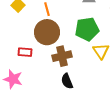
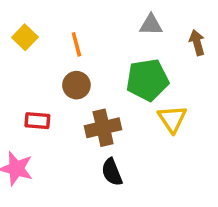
brown circle: (47, 32) -> (76, 85), size x0.6

